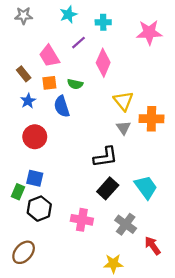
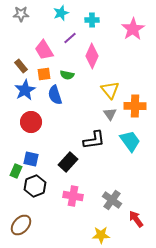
pink star: (149, 32) -> (133, 29), turned -30
blue star: (28, 101) -> (25, 90), size x1.5
cyan trapezoid: (146, 187) -> (130, 141), moved
black rectangle: (108, 188) -> (68, 162), moved

